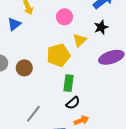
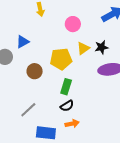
blue triangle: (14, 24) -> (23, 42), moved
black star: (101, 27) -> (101, 47), moved
brown circle: (24, 68) -> (35, 71), moved

